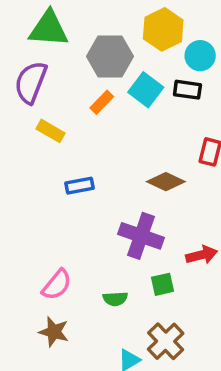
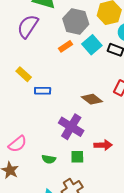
yellow rectangle: (51, 131) -> (24, 74), moved

